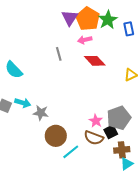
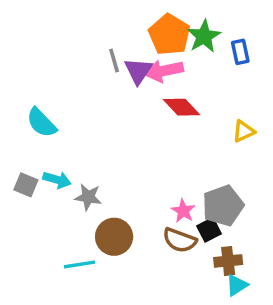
purple triangle: (70, 18) -> (138, 71), moved
pink arrow: (85, 40) -> (164, 71), size x1.5
gray line: (59, 54) -> (114, 60), moved
cyan line: (71, 152) -> (79, 264), moved, turned 30

